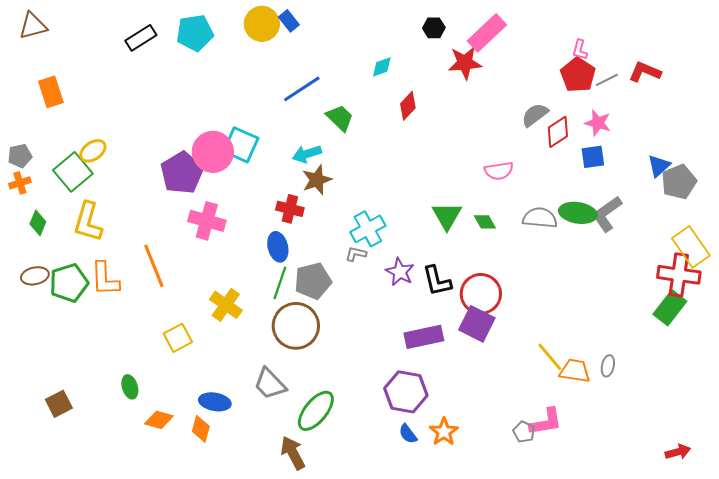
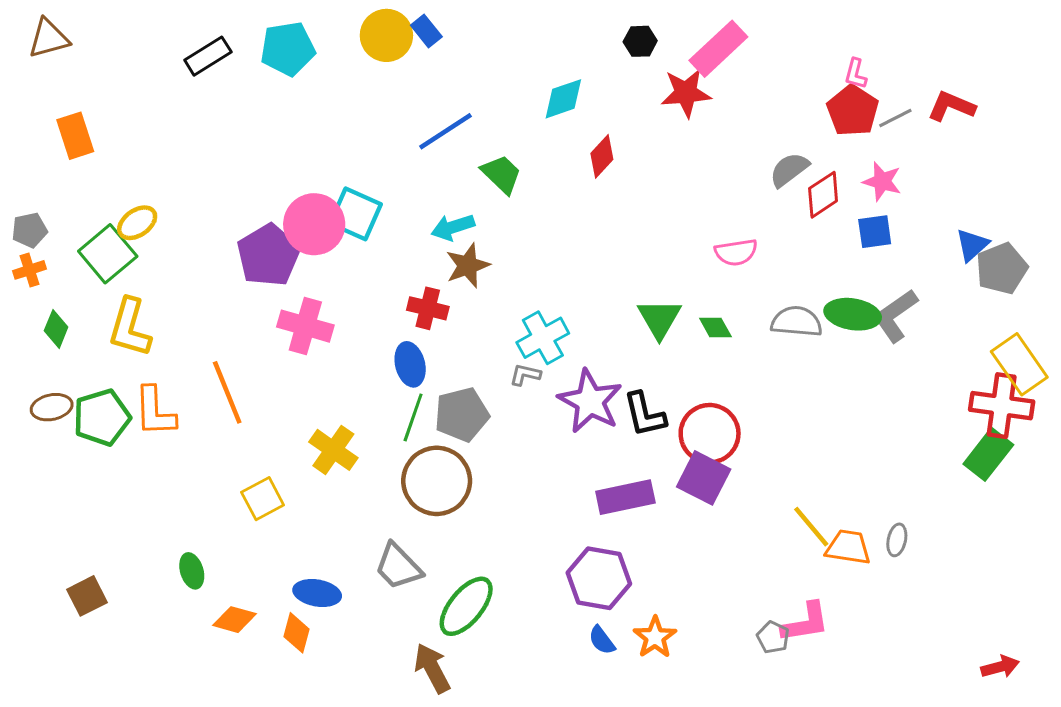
cyan diamond: (382, 67) -> (563, 99), size x1.4
purple star: (400, 272) -> (590, 401), size x1.5

